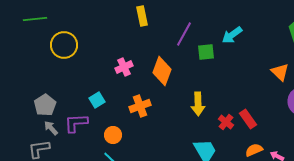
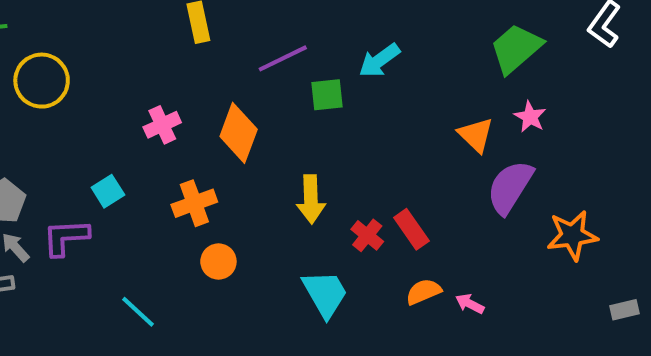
purple line: (184, 34) -> (283, 58), turned 35
orange circle: (113, 135) -> (218, 262), moved

